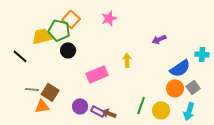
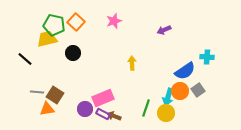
green pentagon: (59, 30) -> (54, 25), moved
purple arrow: (159, 39) -> (164, 30), moved
pink rectangle: (97, 74) -> (103, 98), moved
cyan arrow: (189, 111) -> (168, 97), moved

